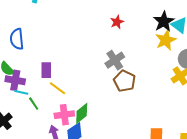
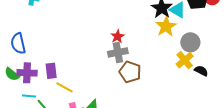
red star: (117, 22) -> (118, 36), moved
gray cross: (115, 60) -> (118, 52), turned 30
purple cross: (15, 80) -> (27, 73), moved

